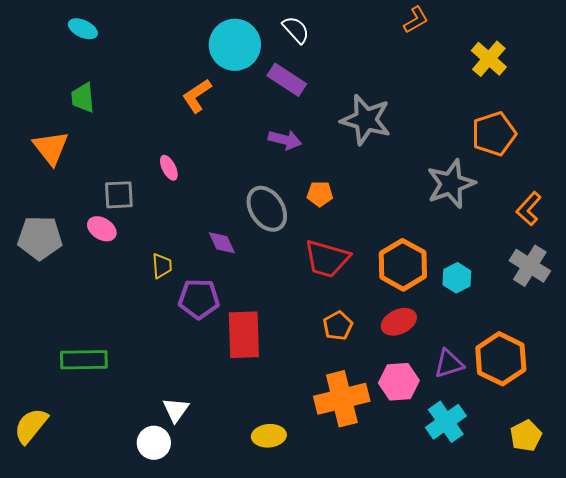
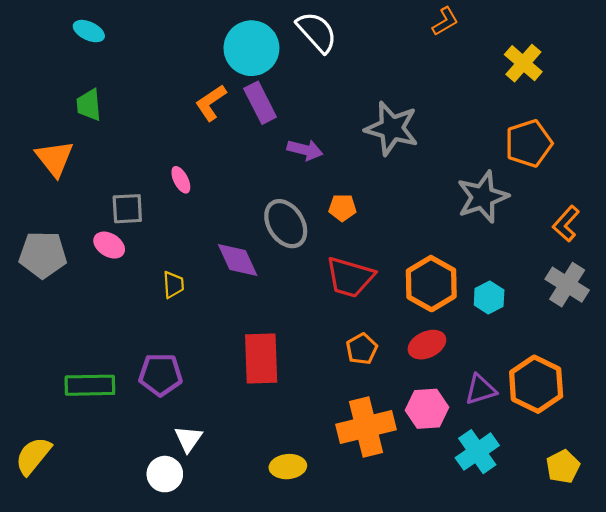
white semicircle: (296, 30) -> (317, 32), size x1.4
purple rectangle: (287, 80) -> (260, 103), moved, turned 30
purple diamond: (222, 243) -> (238, 260), size x1.4
purple pentagon: (199, 299) -> (161, 375), moved

